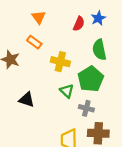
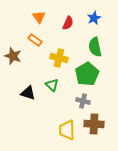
red semicircle: (79, 24) -> (68, 23), moved
green triangle: (67, 91) -> (52, 85), moved

